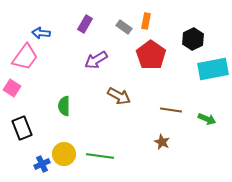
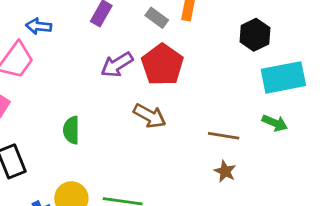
red pentagon: (151, 55) -> (162, 65), moved
green arrow: (207, 119) -> (275, 123), moved
brown star: (162, 142) -> (225, 171), moved

